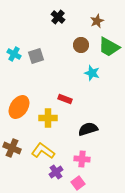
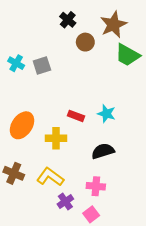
brown star: (97, 21) -> (113, 25), size x1.6
brown circle: (81, 45) -> (85, 42), moved
cyan star: (92, 73) -> (106, 114), moved

